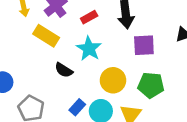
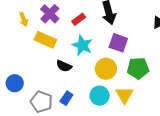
purple square: (144, 45) -> (118, 43), moved, turned 30
blue rectangle: (77, 107) -> (66, 98), moved

